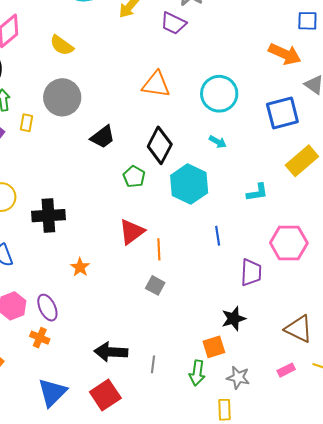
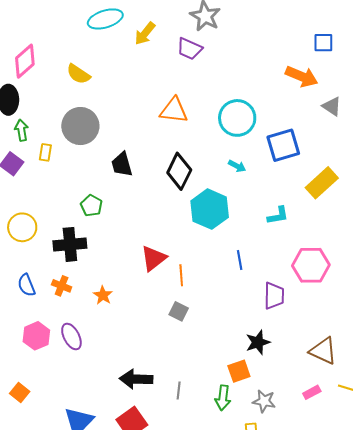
blue square: (282, 113) -> (283, 145), moved
black trapezoid: (103, 137) -> (122, 164), turned 112
green pentagon: (134, 177) -> (91, 206), moved
orange cross: (40, 338) -> (62, 286), moved

